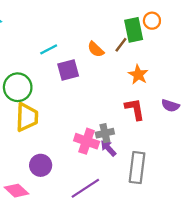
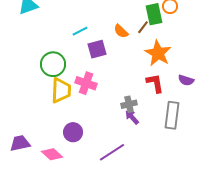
orange star: (138, 75) -> (158, 53), size x1.5
pink cross: (87, 141) -> (86, 83), moved
gray rectangle: (137, 168) -> (172, 115), moved

